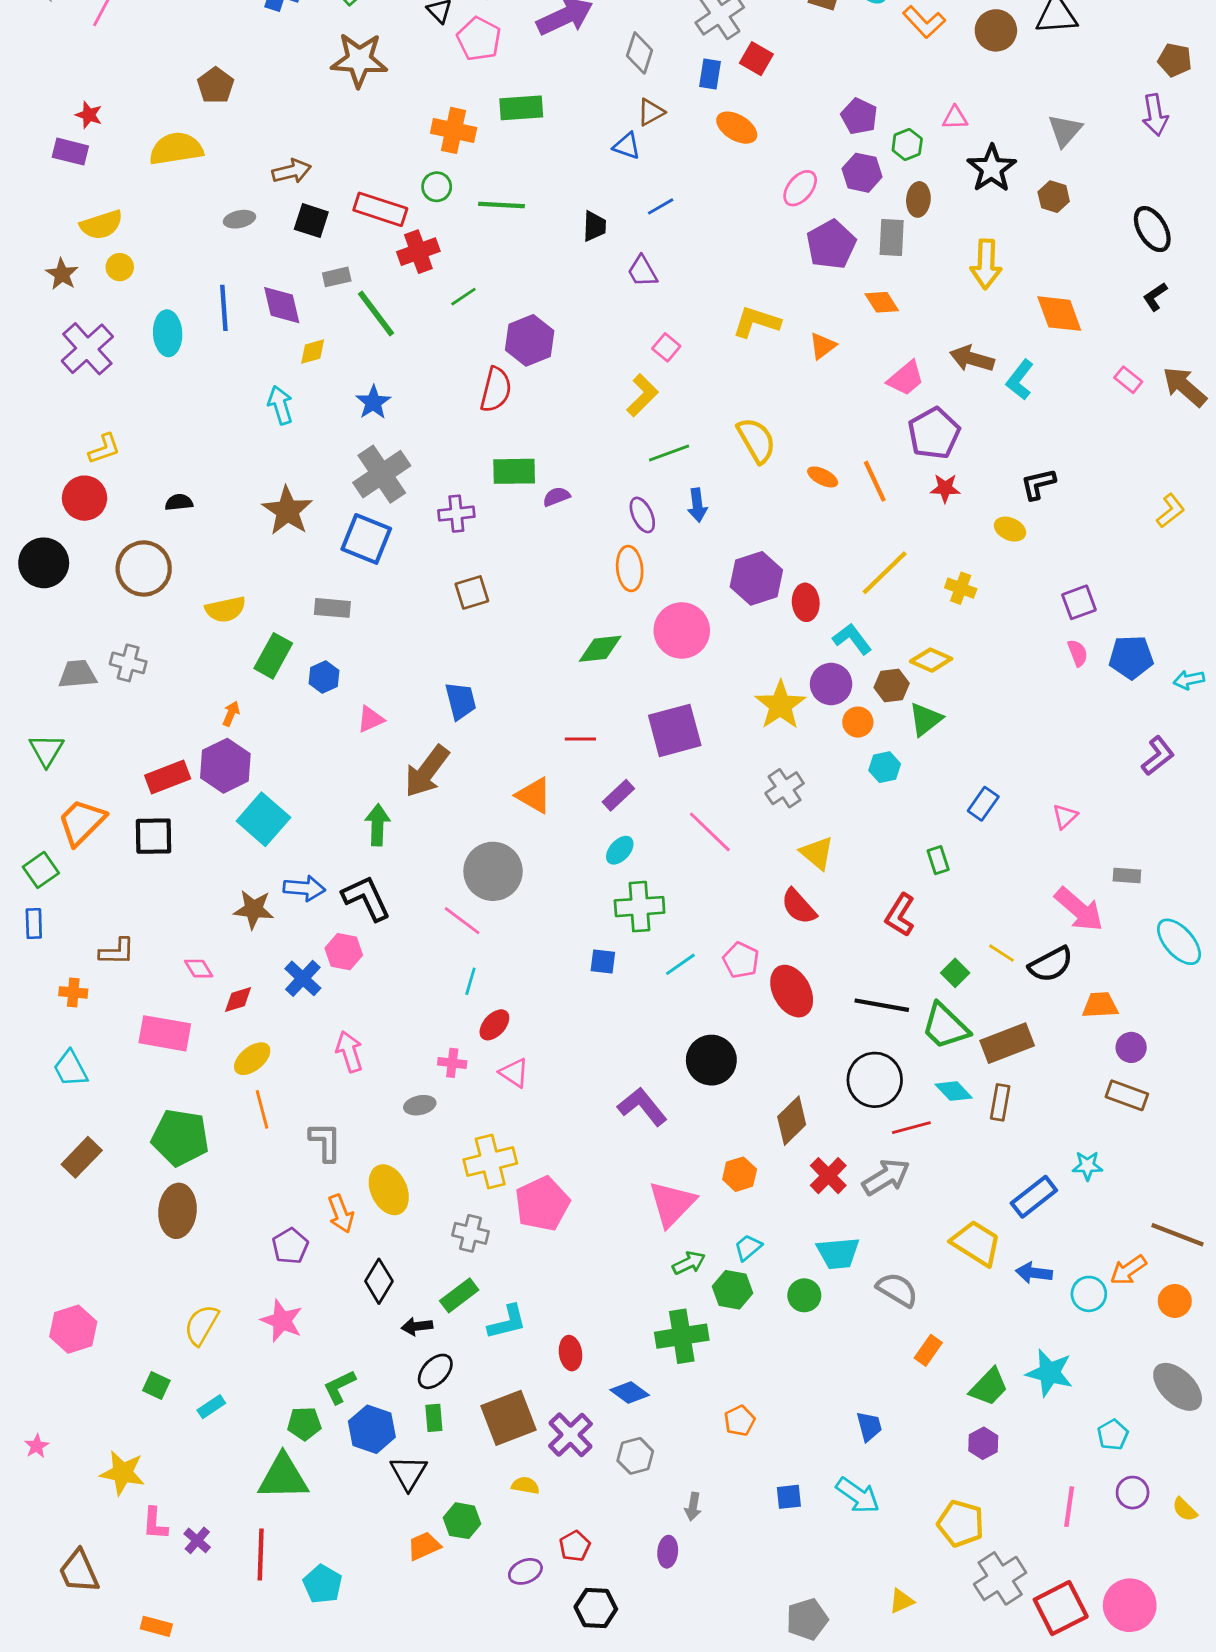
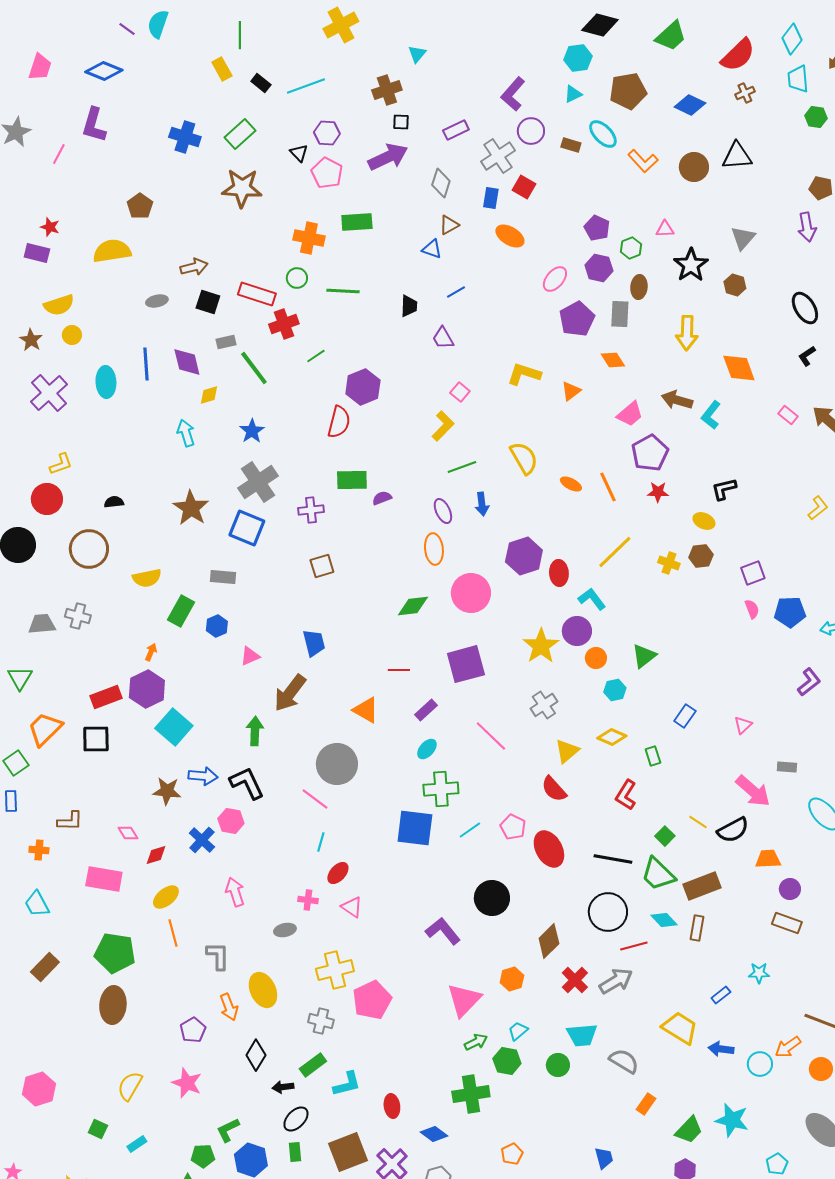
yellow diamond: (931, 660) -> (612, 737), moved
brown hexagon: (892, 685) -> (701, 556), moved
yellow triangle: (817, 853) -> (567, 751), turned 40
blue square: (603, 961) -> (415, 828), size x2.0
blue rectangle: (1034, 1197) -> (721, 995), size x0.6

